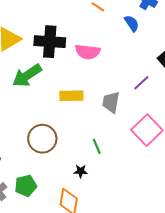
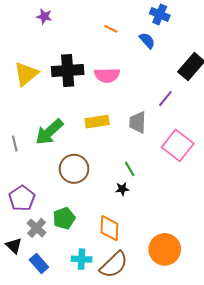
green arrow: (27, 76) -> (49, 132), moved
black star: (81, 171) -> (122, 189), moved

